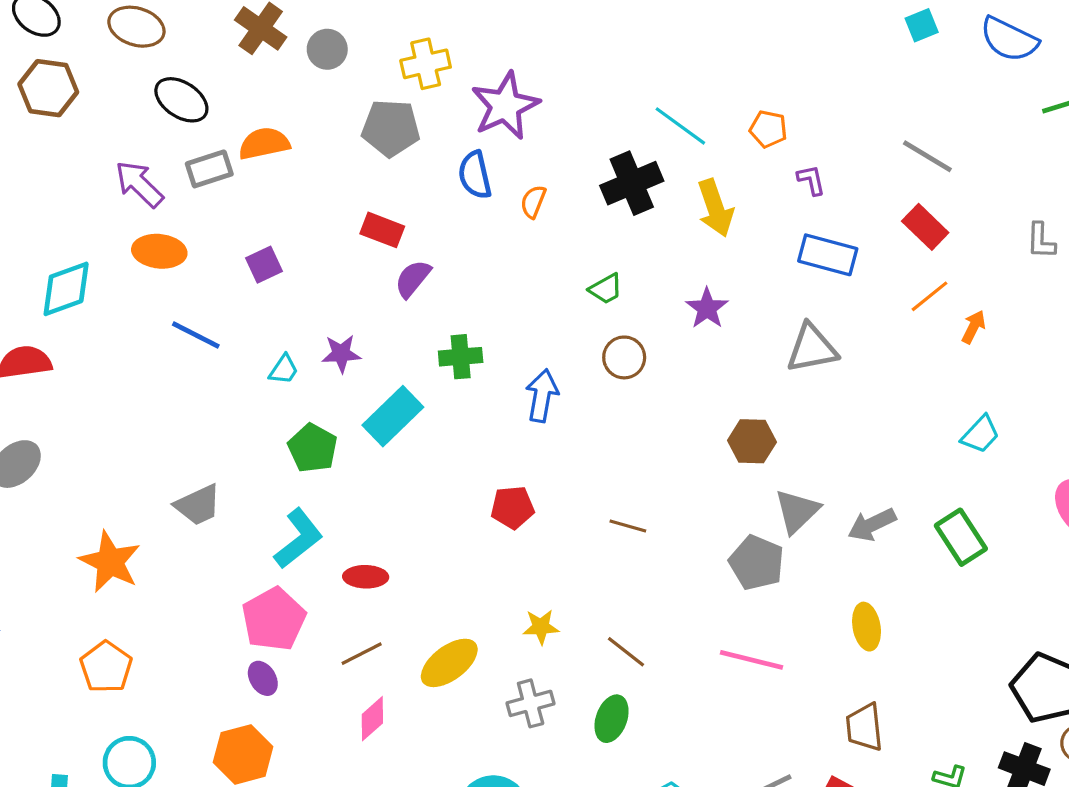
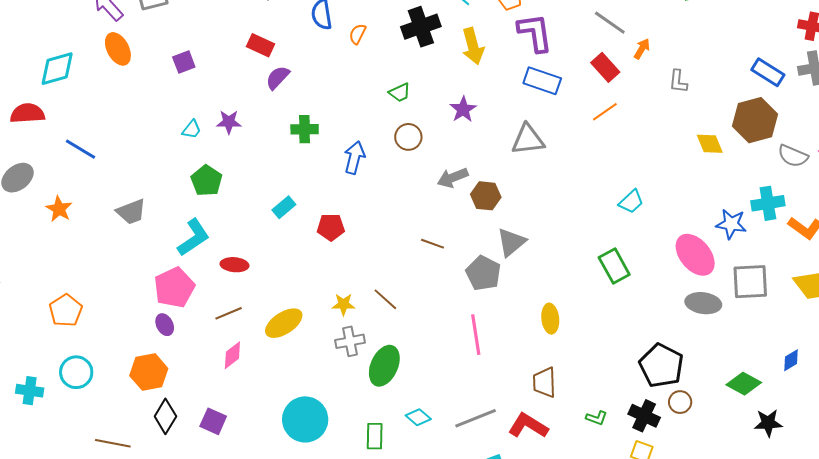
purple L-shape: (811, 180) -> (535, 33), size x2.0
orange ellipse: (159, 251) -> (118, 49), turned 52
orange arrow: (973, 327) -> (642, 49), moved
blue line: (196, 335) -> (80, 149), moved
cyan rectangle: (393, 416) -> (284, 207), moved, size x0.6
gray arrow: (872, 525) -> (453, 178), moved
brown line: (628, 526) -> (433, 244), moved
orange star: (110, 562) -> (59, 209), moved, size x0.7
brown line: (626, 652) -> (385, 299), moved
pink line: (751, 660) -> (476, 335), turned 63
gray cross: (531, 703) -> (350, 341), moved
green ellipse: (612, 719) -> (384, 366), size x1.4

